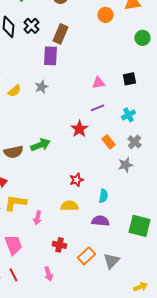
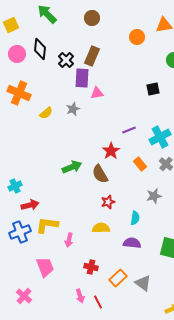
black cross: (31, 26) -> (66, 60), moved
black square: (129, 79) -> (153, 89), moved
pink triangle: (98, 83) -> (97, 93), moved
cyan cross: (128, 115) -> (160, 137), size x1.5
brown semicircle: (13, 152) -> (100, 174), moved, turned 72
gray star: (125, 165) -> (154, 196), moved
gray triangle: (111, 261) -> (143, 283), turned -36
red line: (13, 275) -> (98, 302), moved

